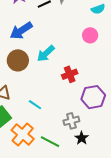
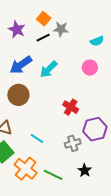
cyan arrow: (46, 54) -> (49, 69), moved
red cross: (70, 74) -> (71, 107), turned -35
gray cross: (71, 121) -> (73, 143), moved

